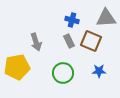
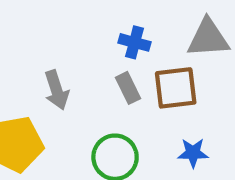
brown square: (91, 41) -> (176, 88), turned -30

